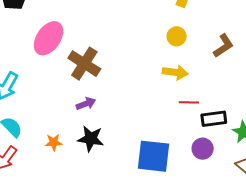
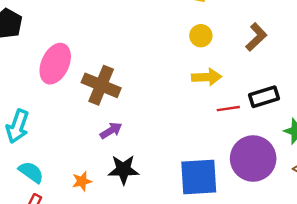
black rectangle: (214, 119) -> (264, 97), moved
purple circle: (203, 149) -> (253, 158), size x1.8

